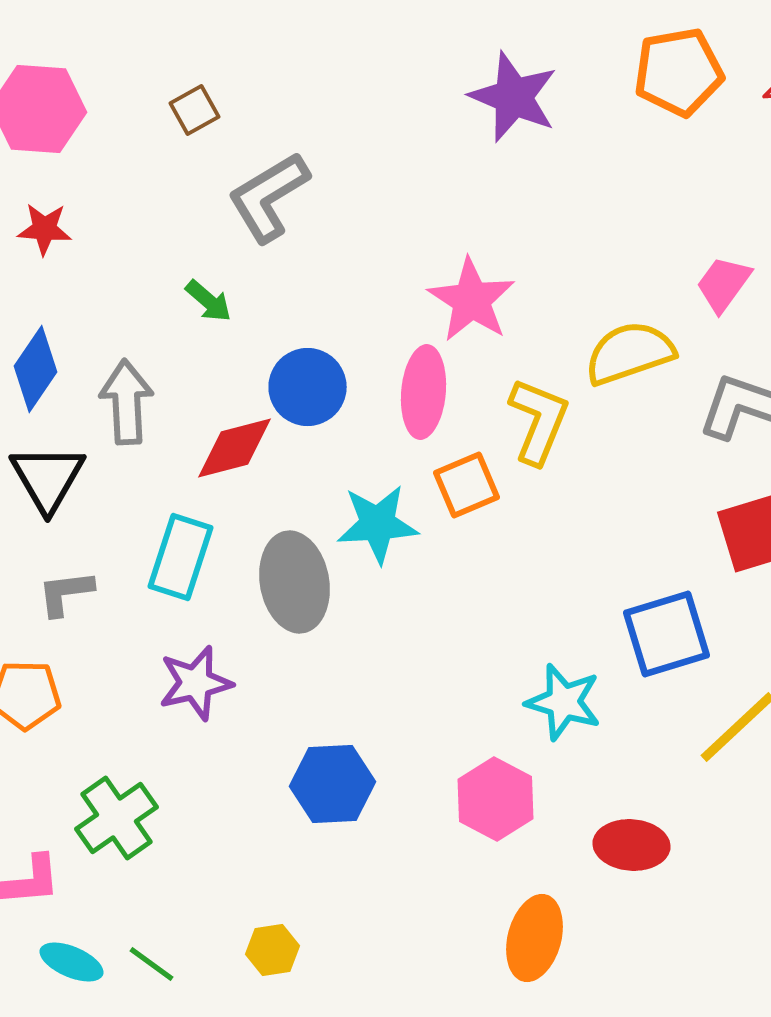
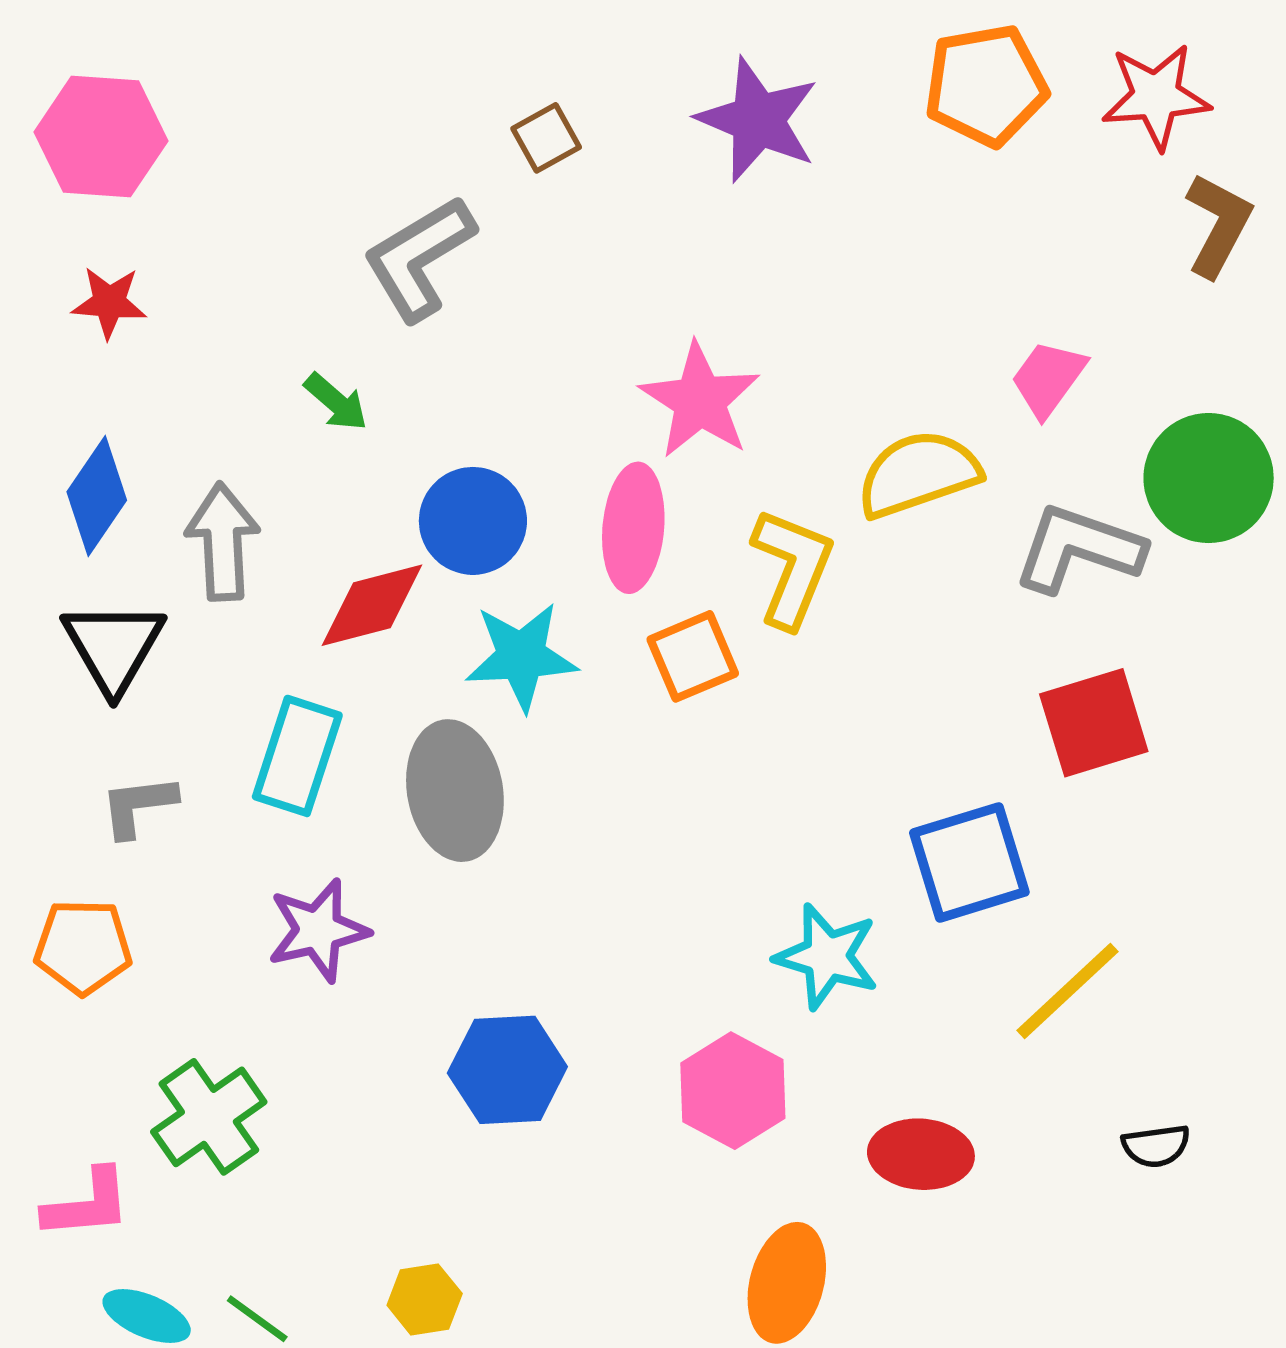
brown square: (194, 110) -> (546, 138), moved
cyan star: (378, 524) -> (521, 656), moved

